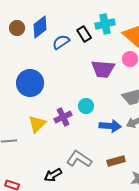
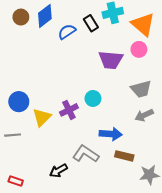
blue circle: (30, 83) -> (19, 102), moved, size x0.7
blue arrow: (110, 126) -> (111, 134), moved
brown rectangle: (116, 161) -> (124, 156), turned 30

